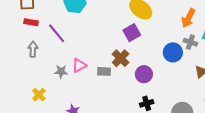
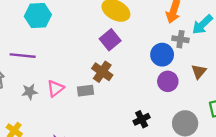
purple line: (57, 33) -> (23, 56), turned -35
gray star: (61, 72) -> (30, 92), moved
purple circle: (144, 74) -> (168, 81), moved

